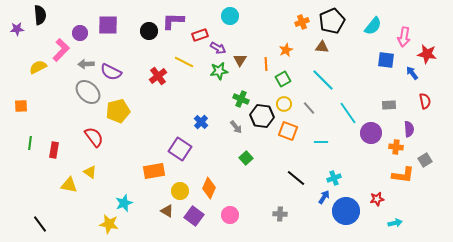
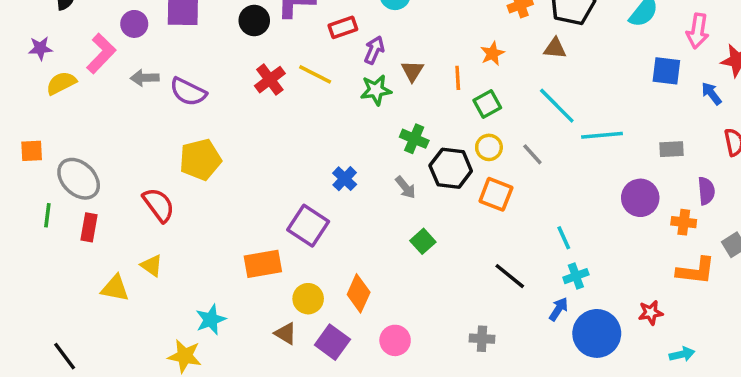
purple star: (17, 29) -> (40, 48), moved
purple arrow: (218, 48) -> (374, 50), turned -98
red cross: (158, 76) -> (270, 80), moved
gray ellipse: (88, 92) -> (79, 179), moved
cyan line: (348, 113) -> (602, 135), moved, turned -60
cyan line: (321, 142) -> (564, 238), moved, turned 64

